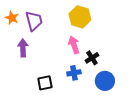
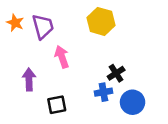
pink arrow: (74, 45) -> (62, 57), moved
purple arrow: (23, 48) -> (29, 80), moved
blue cross: (74, 73) -> (103, 92), moved

